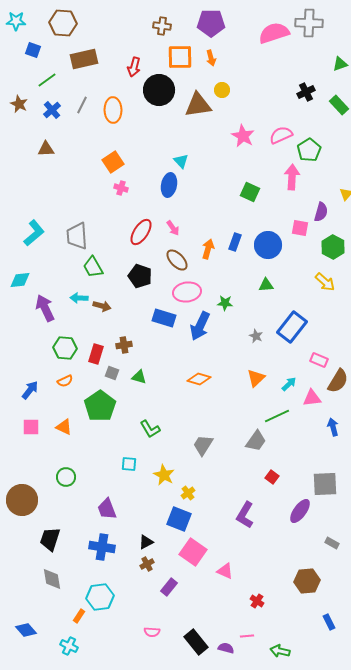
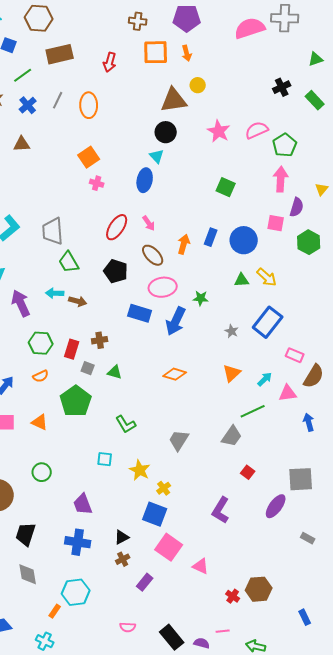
black circle: (159, 90) -> (166, 132), moved, size x0.7
pink arrow: (292, 177) -> (281, 179), moved
yellow arrow: (325, 282) -> (267, 277), moved
brown hexagon: (307, 581) -> (259, 589), moved

